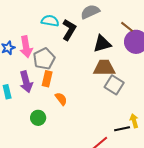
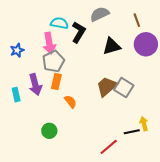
brown line: (127, 27) -> (137, 20), moved, turned 32
pink arrow: (26, 47) -> (49, 43), moved
brown trapezoid: (104, 68) -> (107, 87), moved, turned -40
green circle: (38, 118) -> (49, 131), moved

